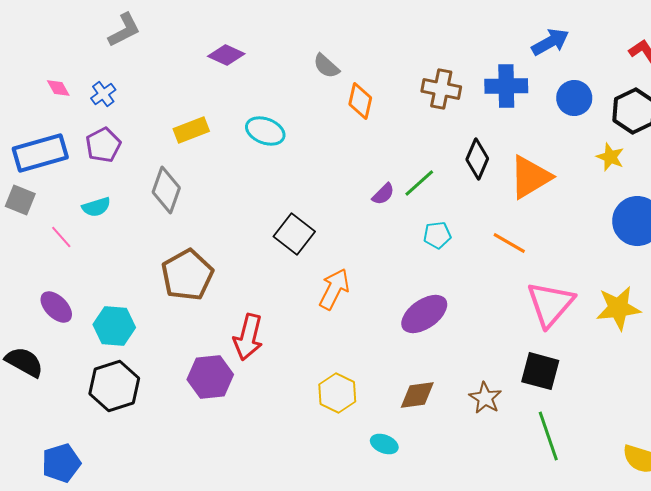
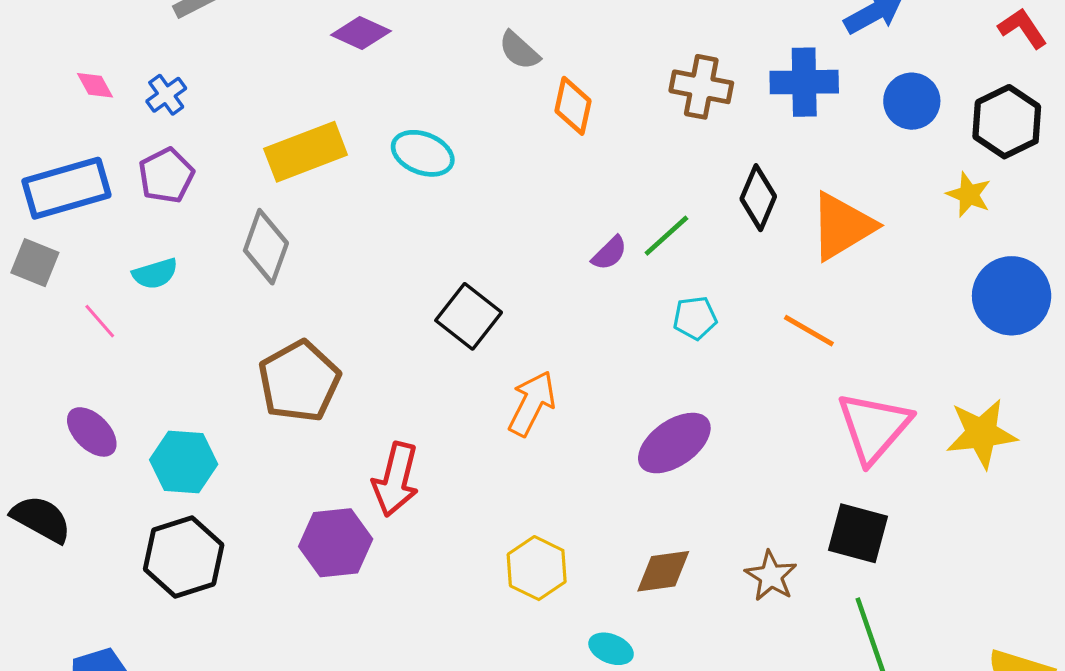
yellow rectangle: (191, 130) -> (306, 152), size x1.4

